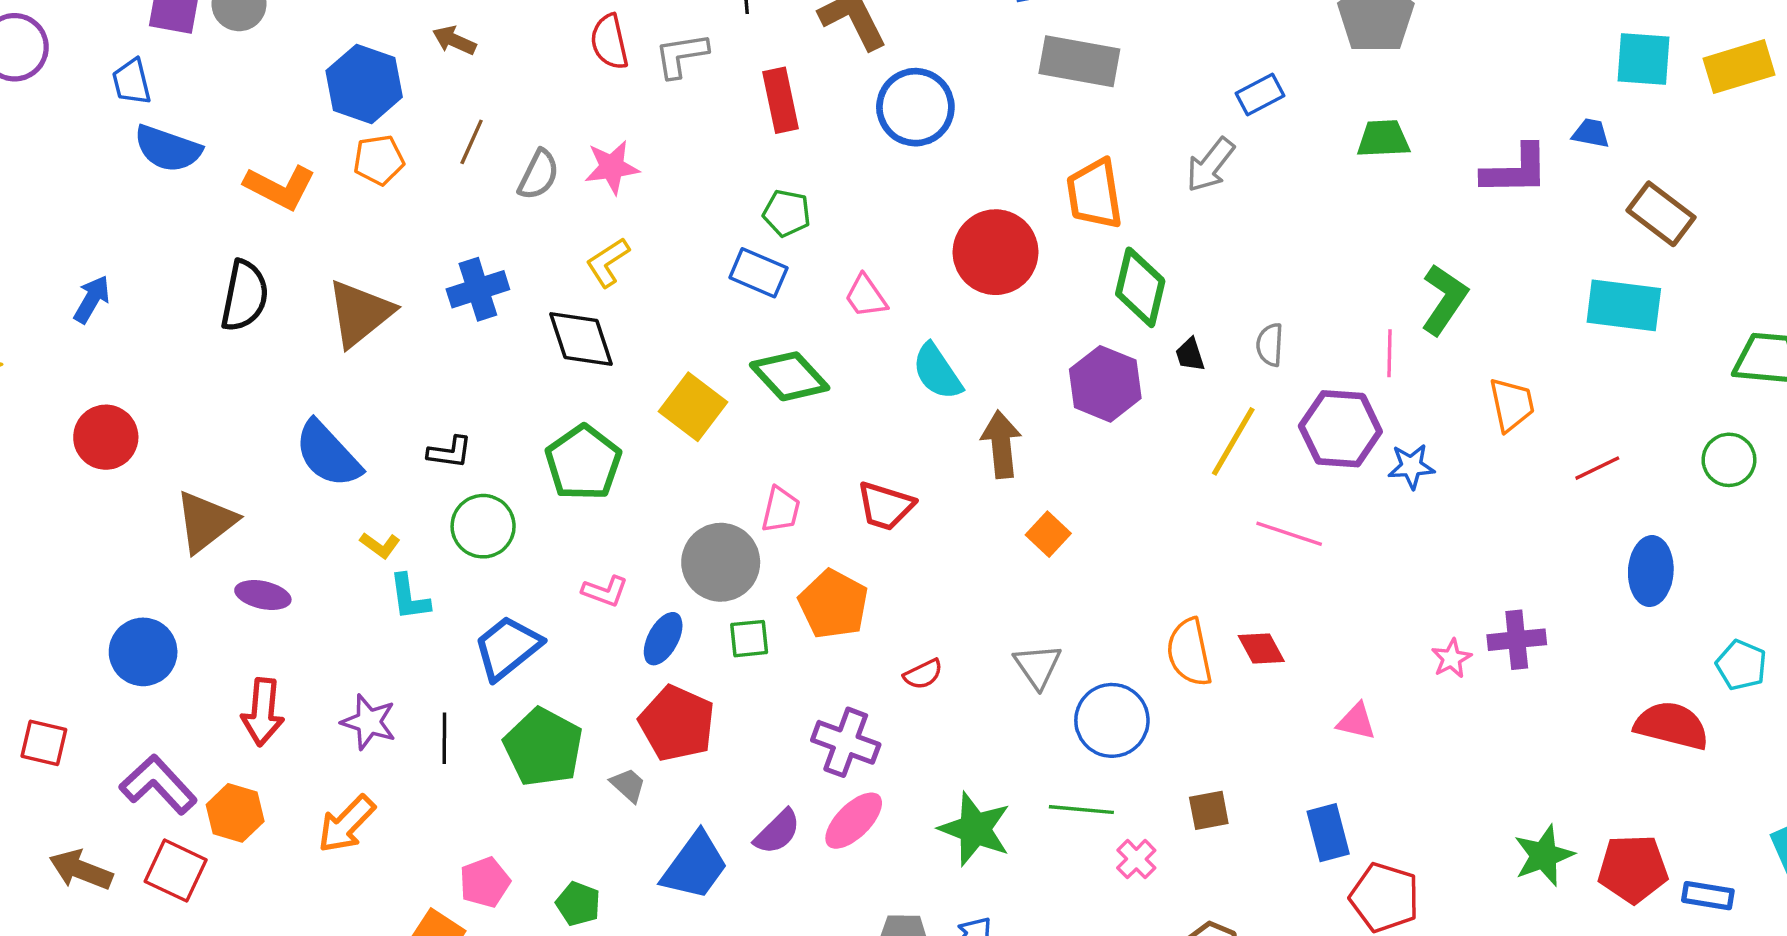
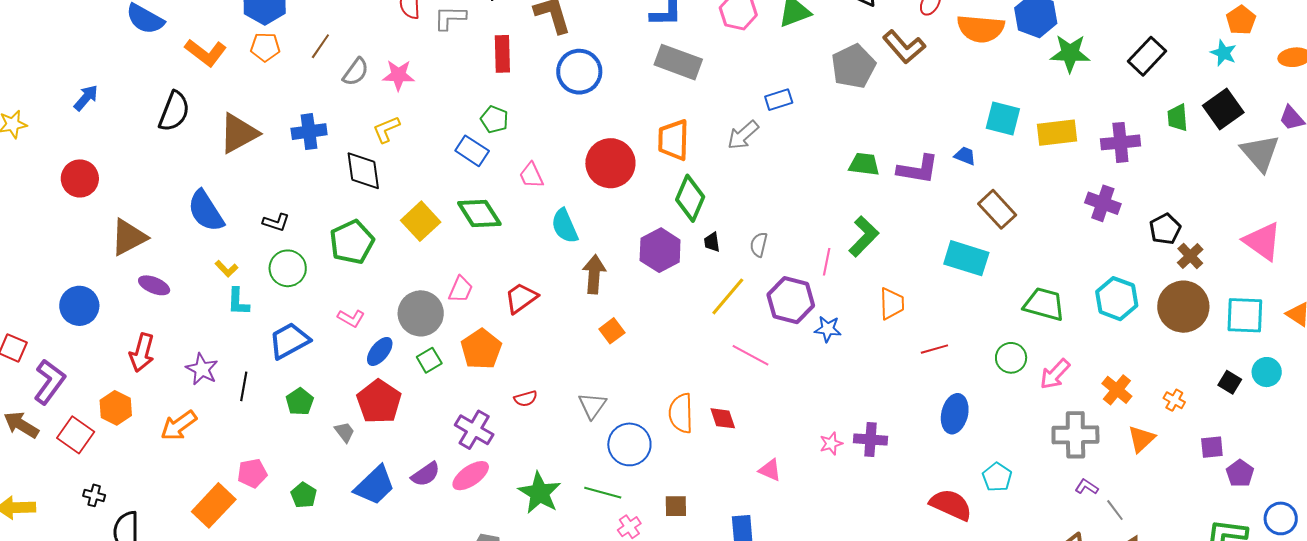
green trapezoid: (1383, 139) -> (864, 164), moved
red trapezoid: (885, 506) -> (521, 298), turned 117
green square: (749, 639) -> (429, 360), turned -35
green pentagon: (543, 747) -> (300, 402), size x0.6
purple L-shape: (158, 785) -> (50, 382), moved, turned 69

